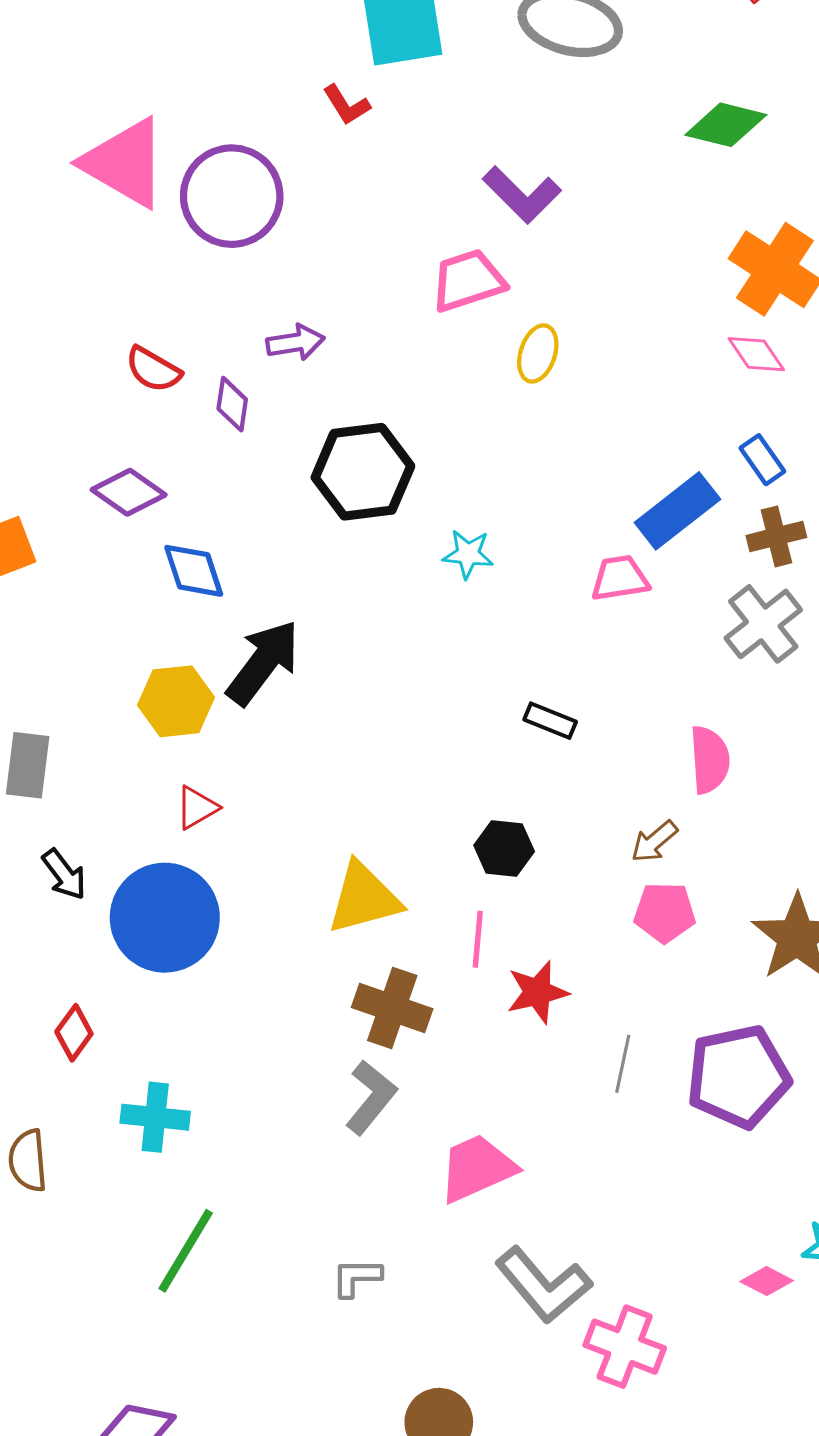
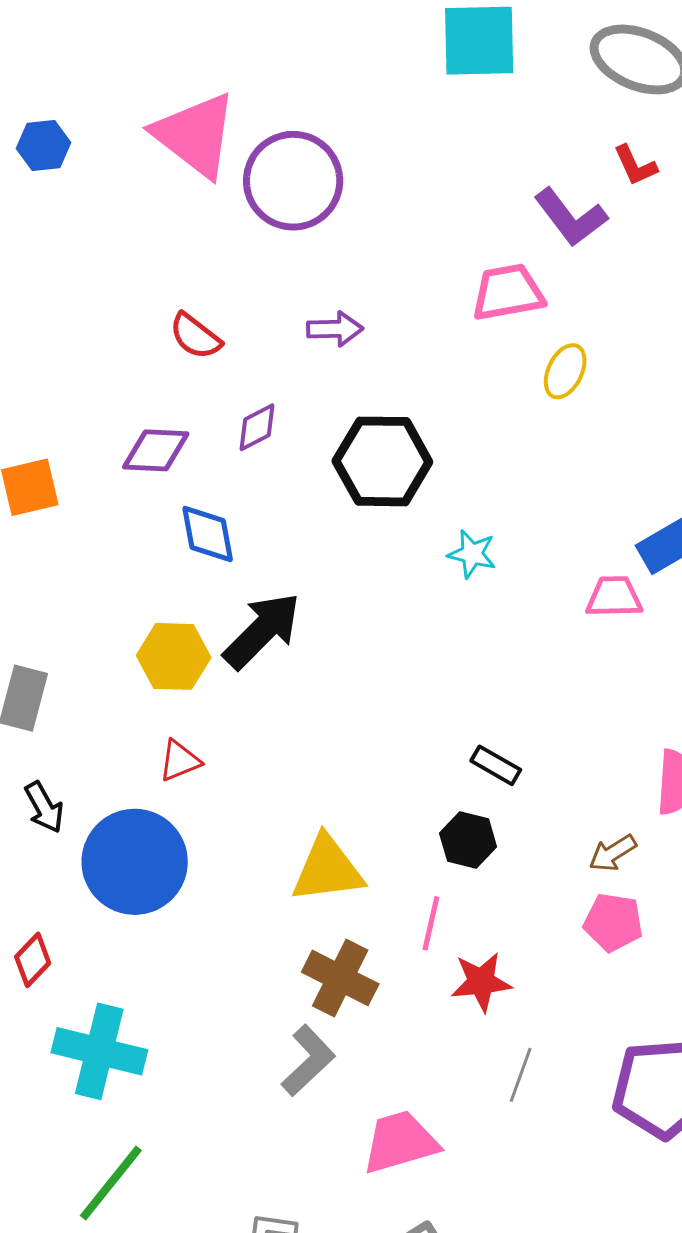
red L-shape: (346, 105) -> (635, 165), moved
purple diamond: (232, 404) -> (257, 427), moved, turned 46
purple diamond: (129, 492) -> (156, 450), turned -40
black rectangle: (550, 721) -> (496, 765), moved
gray line: (623, 1064) -> (521, 1075), moved
cyan cross: (155, 1117) -> (99, 1051), size x1.4

